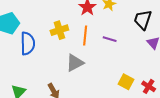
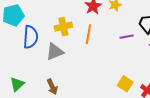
purple line: (110, 39) -> (127, 37), moved, turned -32
gray triangle: (75, 63) -> (55, 52), moved

